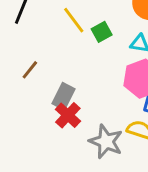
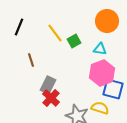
brown line: (30, 70) -> (31, 60), moved, turned -56

